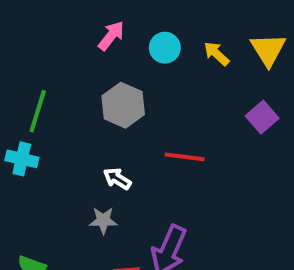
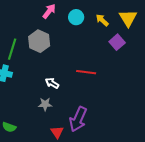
gray hexagon: (123, 105) -> (39, 41), moved
purple square: (262, 117) -> (117, 42), moved

